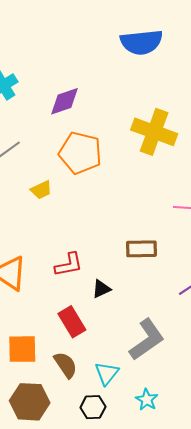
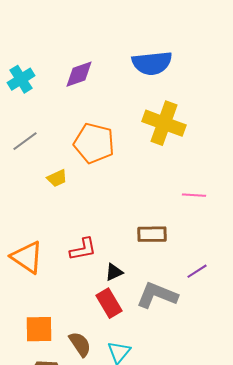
blue semicircle: (141, 42) -> (152, 63), moved
purple diamond: (64, 101) -> (79, 74), moved
red rectangle: (72, 322) -> (109, 303), moved
gray L-shape: (147, 340) -> (157, 295), moved, turned -123

